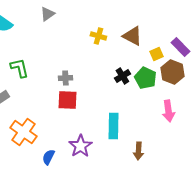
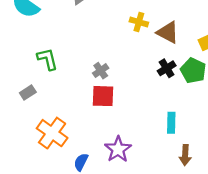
brown triangle: (132, 36) -> (168, 32), moved
gray cross: (65, 78) -> (101, 71), turned -32
cyan rectangle: (113, 126) -> (171, 123), moved, size x0.7

